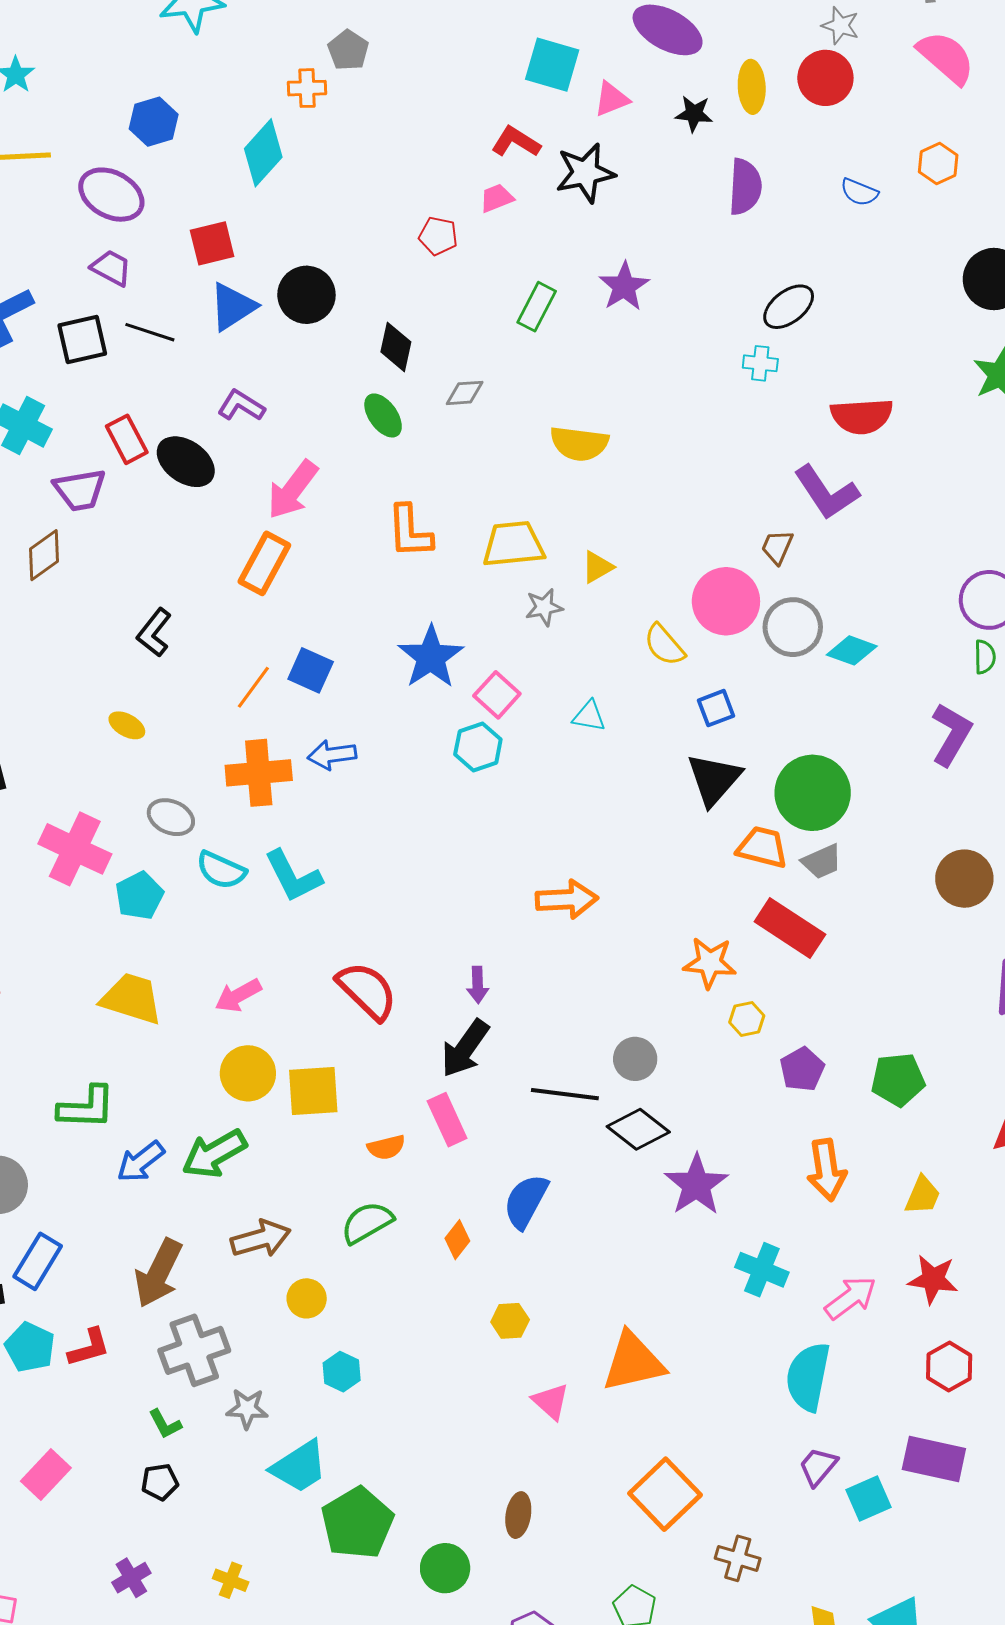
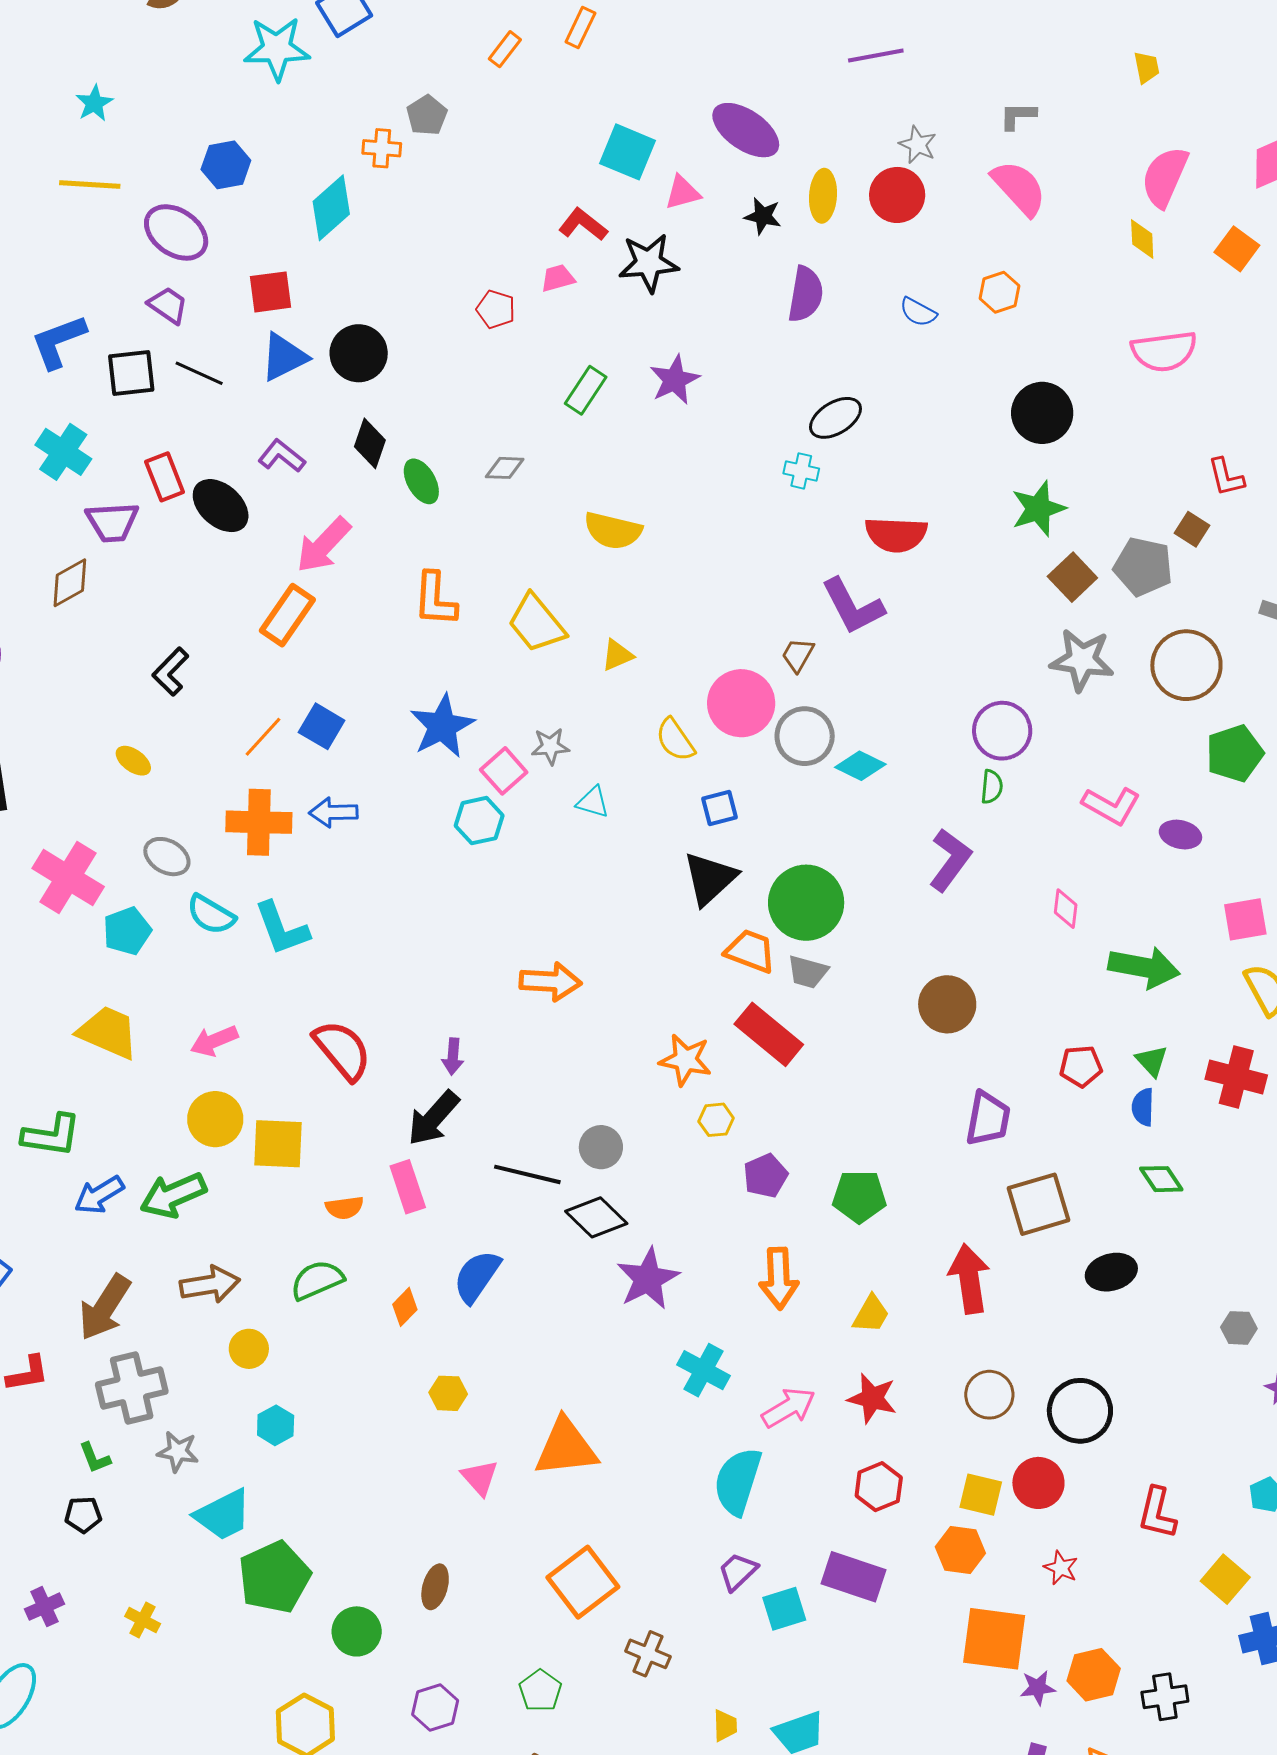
black diamond: (396, 347) -> (370, 443), moved
yellow trapezoid: (513, 544) -> (536, 623), turned -130
gray star: (544, 607) -> (550, 746), moved
gray trapezoid: (822, 862) -> (808, 972), turned 33

